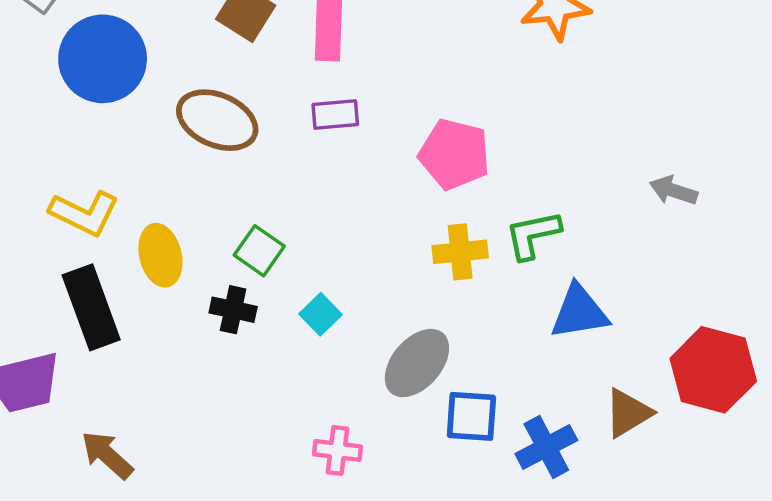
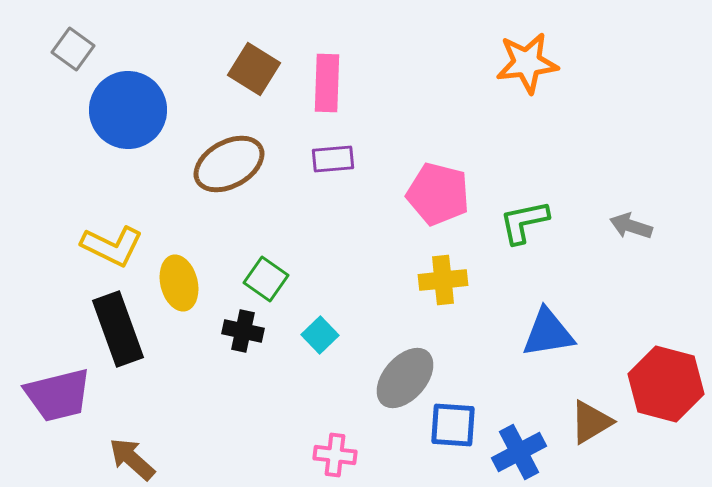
brown ellipse: (217, 120) -> (229, 164), turned -52
green L-shape: (533, 235) -> (524, 222), moved

